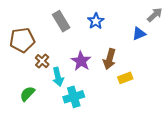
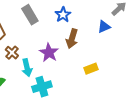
brown arrow: (109, 59) -> (72, 39), moved

